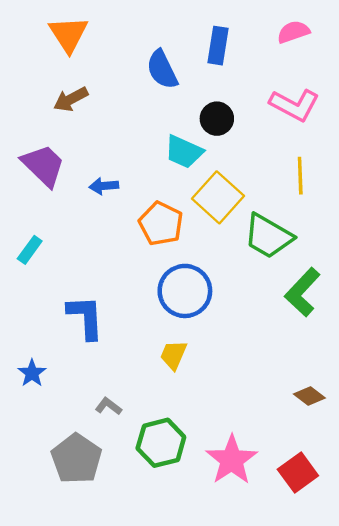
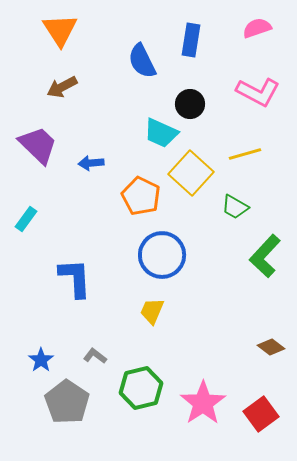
yellow line: (300, 176) -> (245, 154), moved, turned 76
green trapezoid: (268, 236) -> (235, 207), size x0.6
blue star: (32, 373) -> (41, 360), moved

